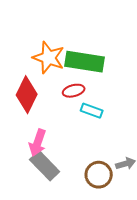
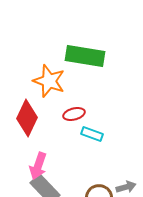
green rectangle: (85, 62) -> (85, 56), moved

